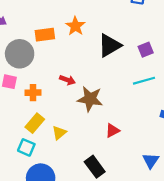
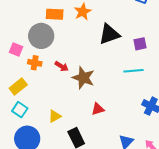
gray circle: (20, 54) -> (41, 36), moved
red arrow: (67, 80) -> (62, 66), moved
yellow rectangle: (35, 123) -> (18, 86), moved
yellow triangle: (59, 133) -> (55, 116), moved

